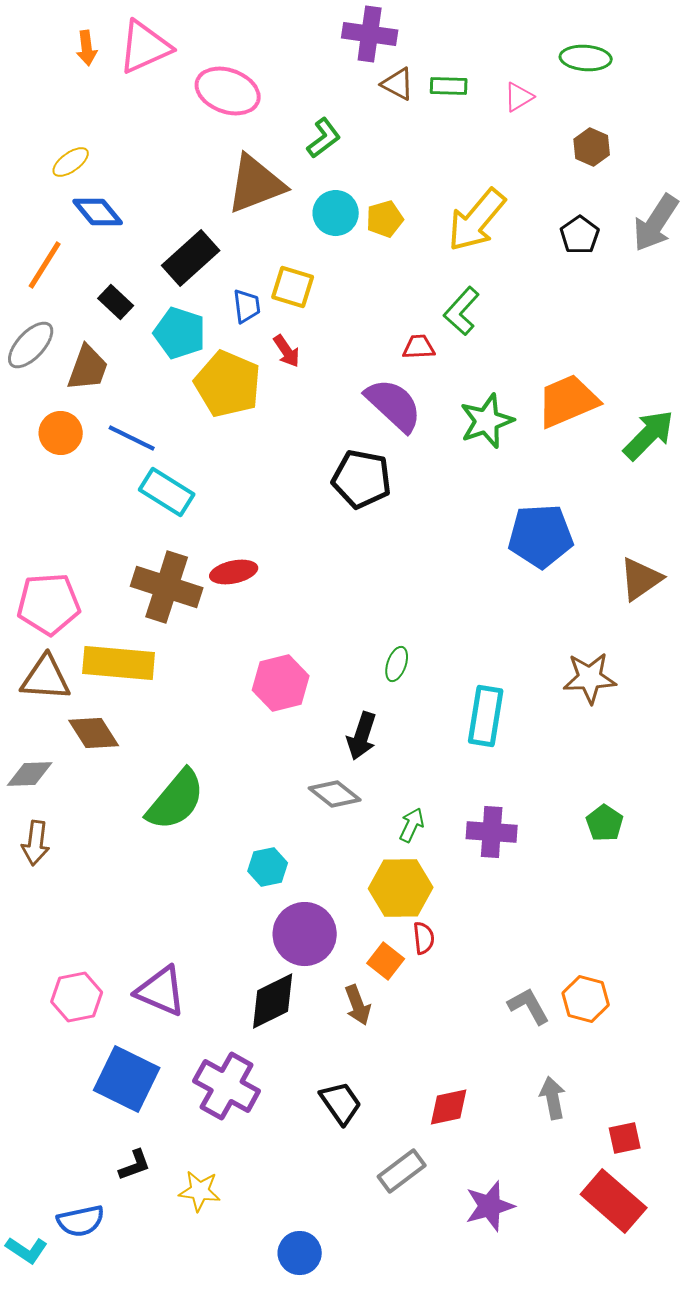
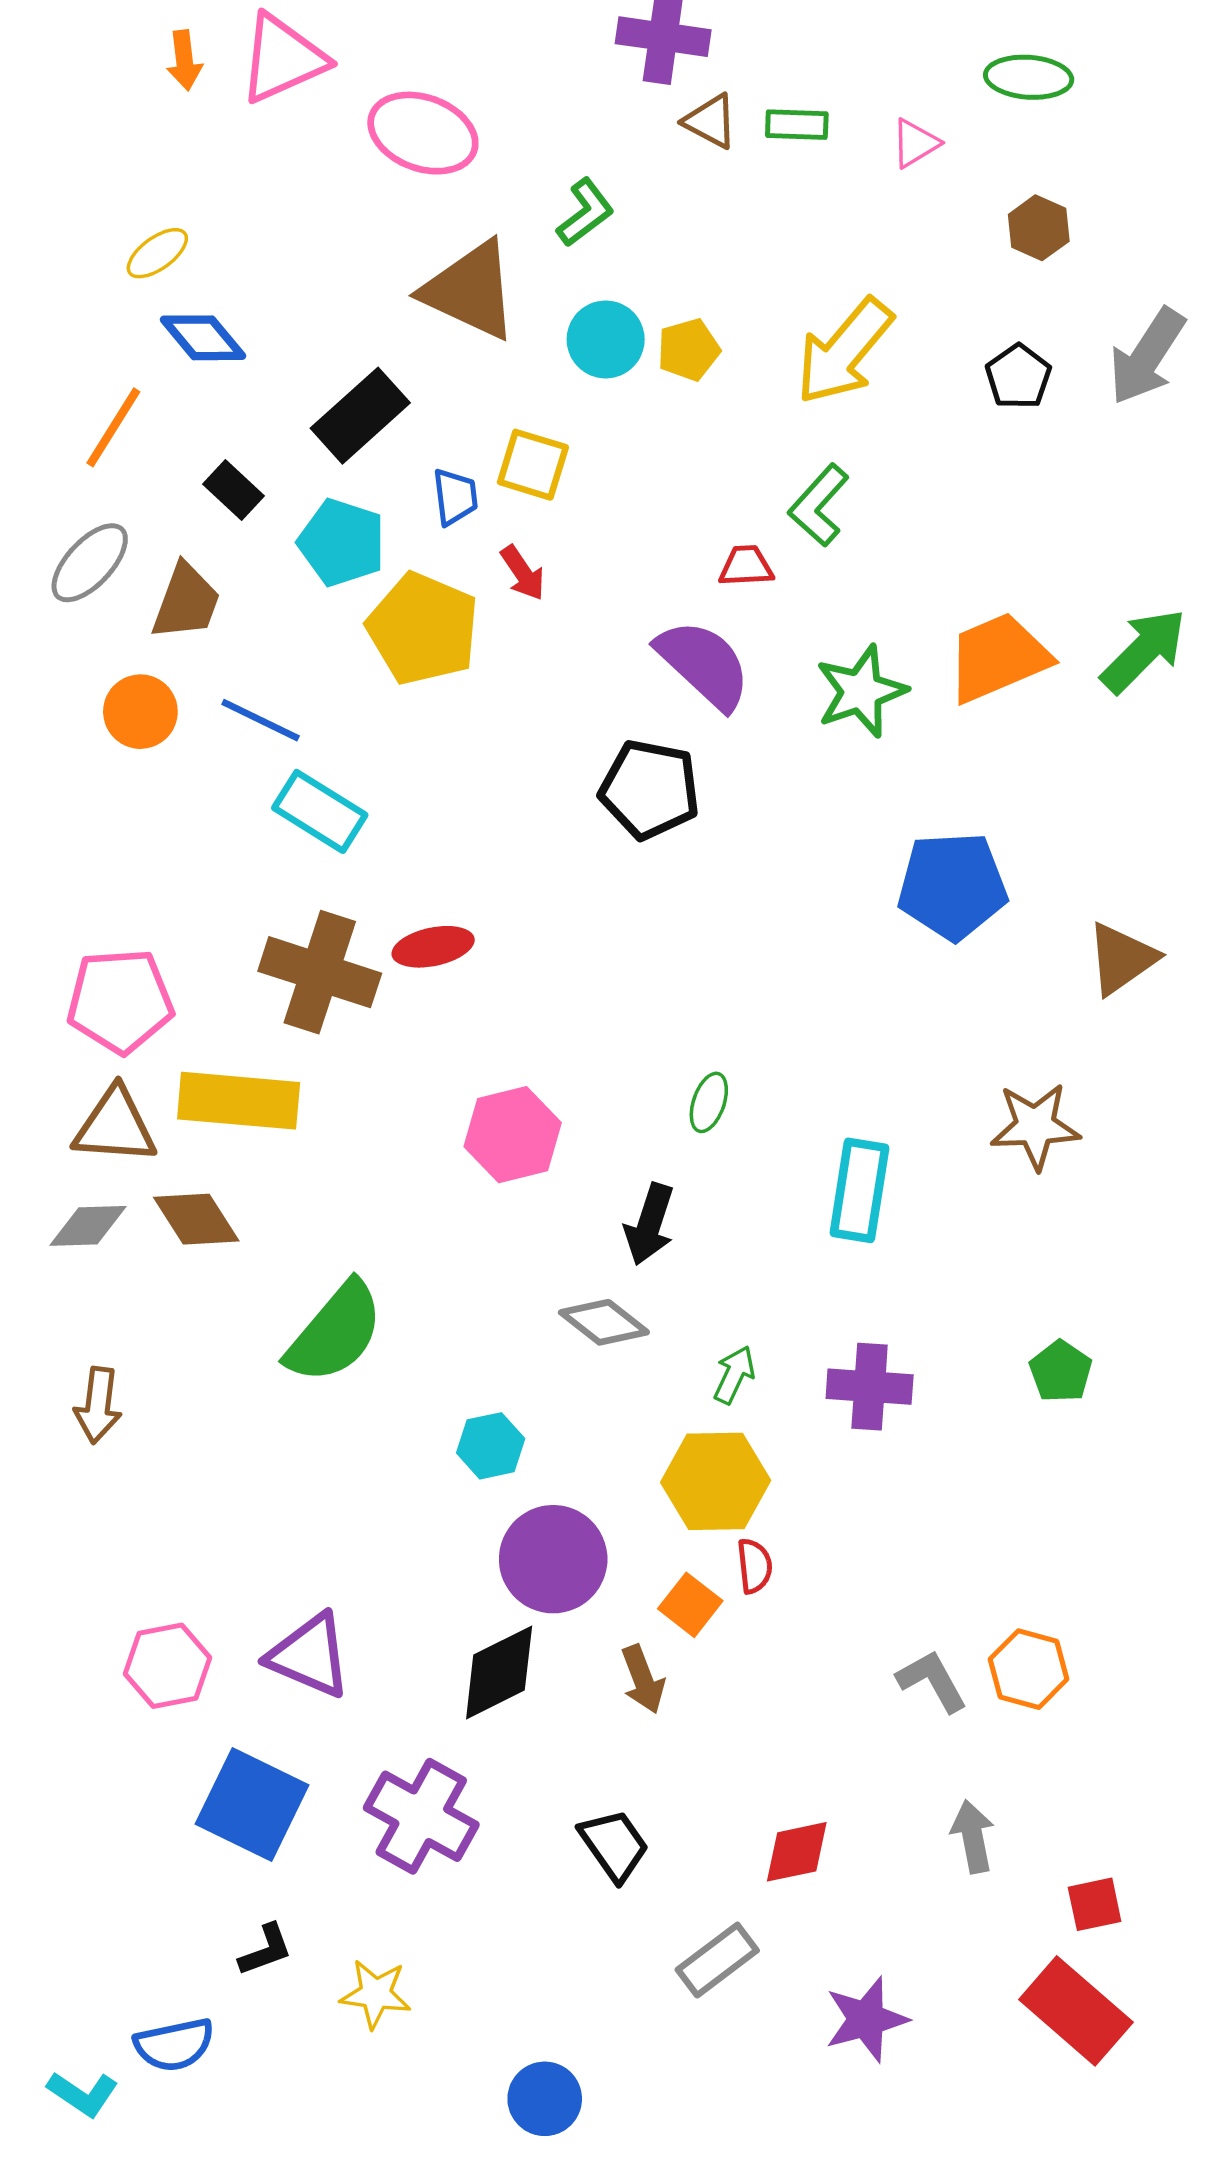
brown triangle: (256, 184) -> (470, 290), turned 46
green arrow: (649, 435) -> (1144, 651), moved
gray diamond: (30, 774) -> (88, 1226), moved

